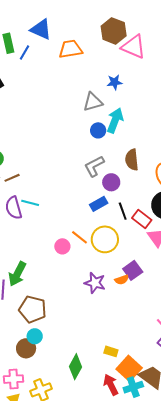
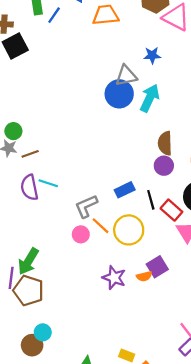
blue circle: (98, 130) -> (119, 94), moved, size x1.6
gray L-shape: (94, 166) -> (86, 206), moved
purple circle: (111, 182) -> (164, 166), moved
brown pentagon: (33, 309) -> (28, 290), moved

